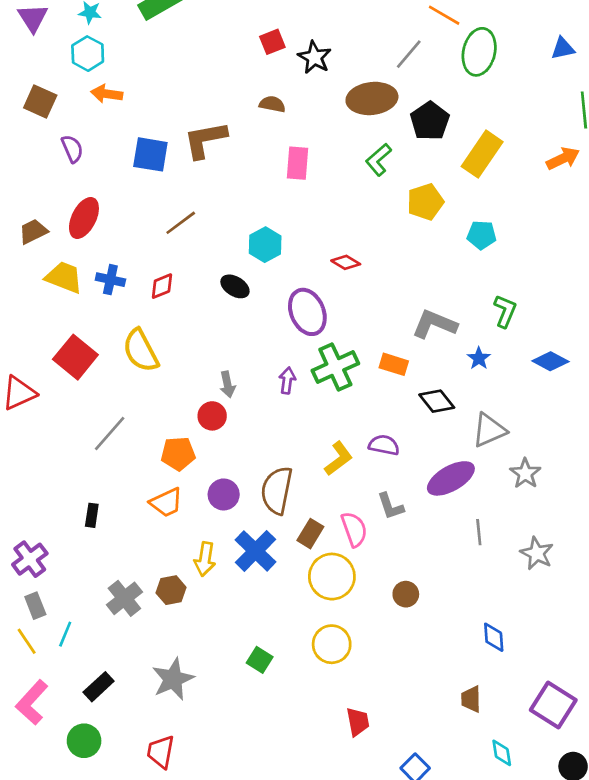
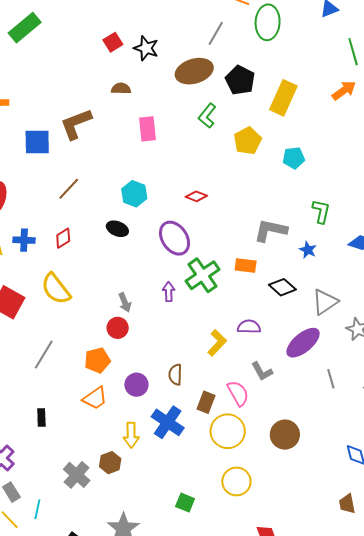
brown semicircle: (277, 490) -> (175, 375), size x0.6
brown circle: (406, 594) -> (285, 435), size x1.5

